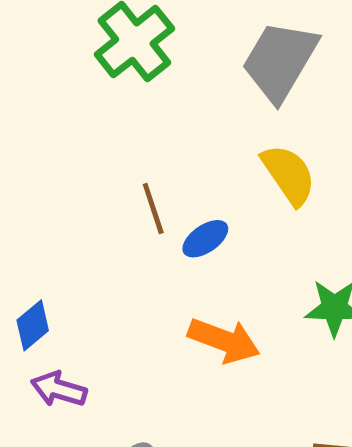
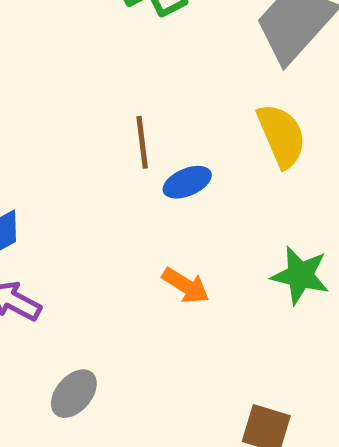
orange arrow: (224, 340) -> (186, 286), size x0.7

